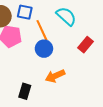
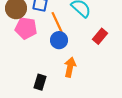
orange arrow: (55, 76) -> (70, 67), turned 126

